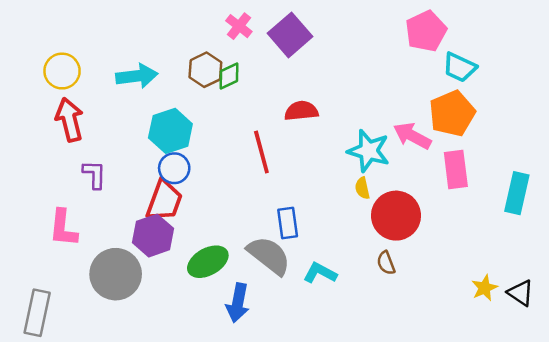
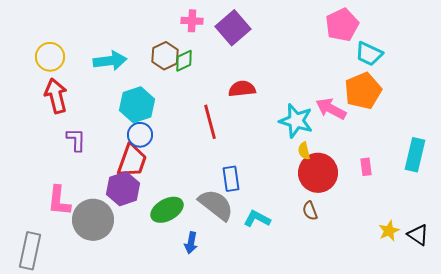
pink cross: (239, 26) -> (192, 21), turned -35
pink rectangle: (456, 169) -> (366, 167), moved, size x0.6
yellow semicircle: (362, 188) -> (304, 151), moved
pink L-shape: (63, 228) -> (59, 201), moved
blue arrow: (238, 303) -> (191, 243), size x0.7

